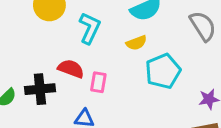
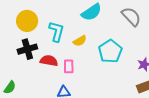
yellow semicircle: (136, 43) -> (80, 41), moved
black cross: (40, 89) -> (27, 49), moved

